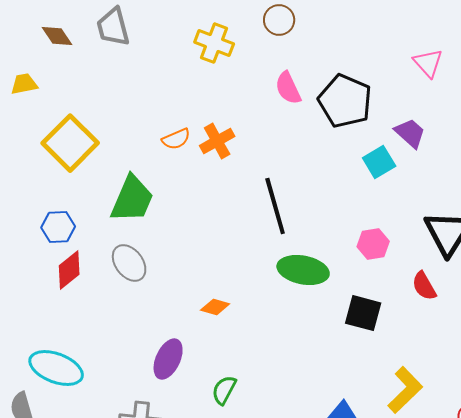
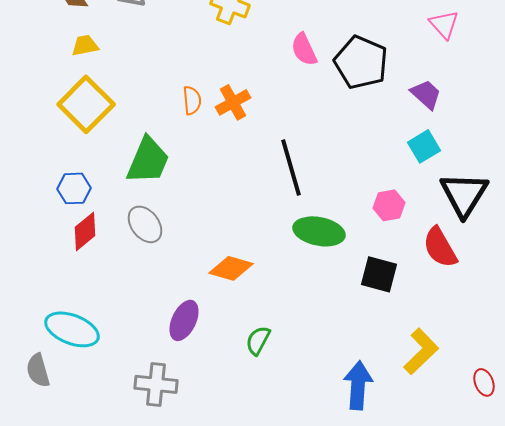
yellow trapezoid: (24, 84) -> (85, 45), moved
orange semicircle: (176, 139) -> (192, 100), turned -72
cyan square: (379, 162) -> (424, 146), moved
red semicircle: (424, 286) -> (440, 247), size x1.4
orange diamond: (215, 307) -> (231, 268), size x1.5
green semicircle: (224, 390) -> (258, 340), moved

